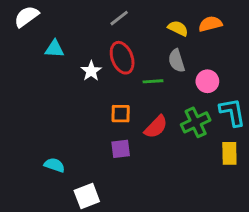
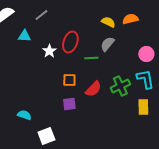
gray line: (119, 18) -> (41, 15), moved
red ellipse: (122, 58) -> (70, 42), turned 40
gray semicircle: (177, 61) -> (107, 44), turned 56
pink circle: (207, 81) -> (146, 54), moved

